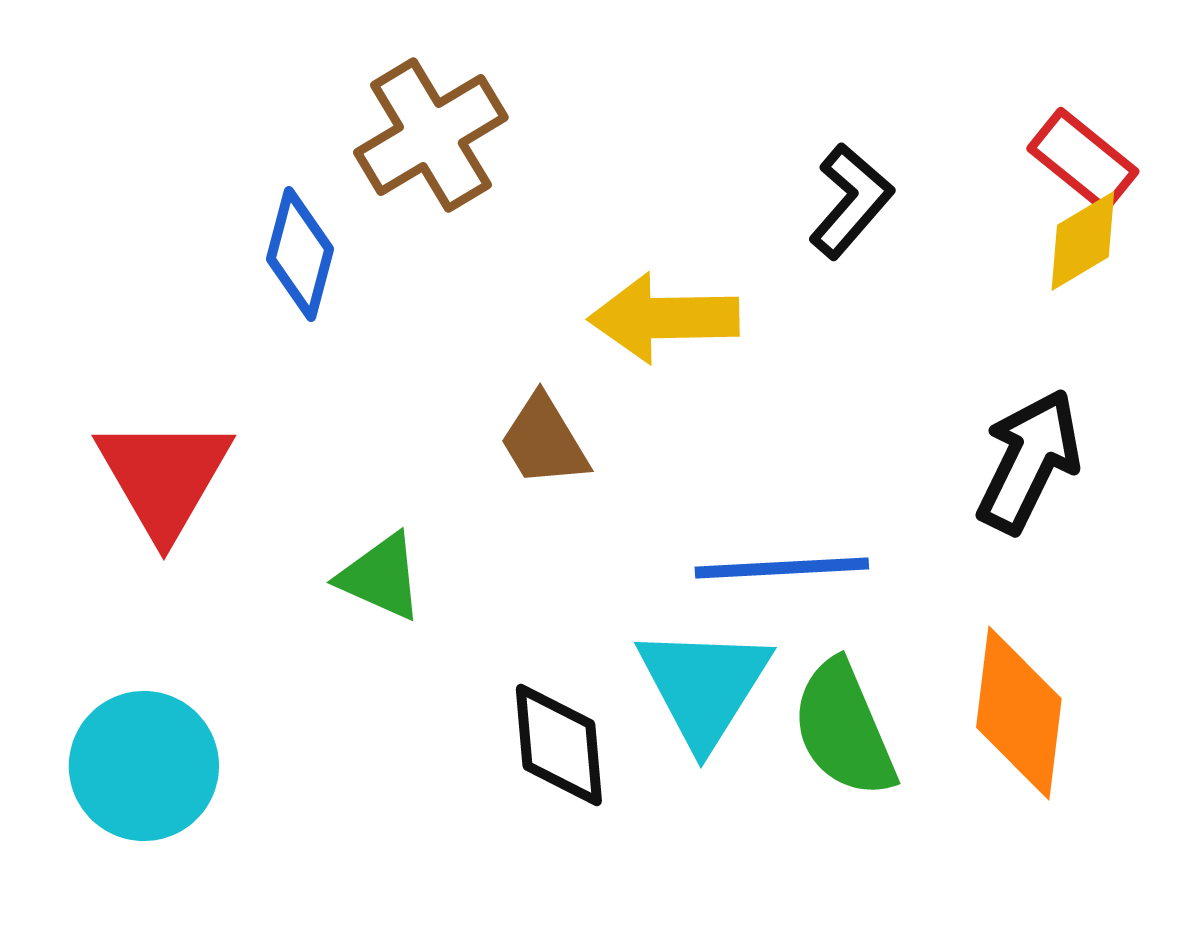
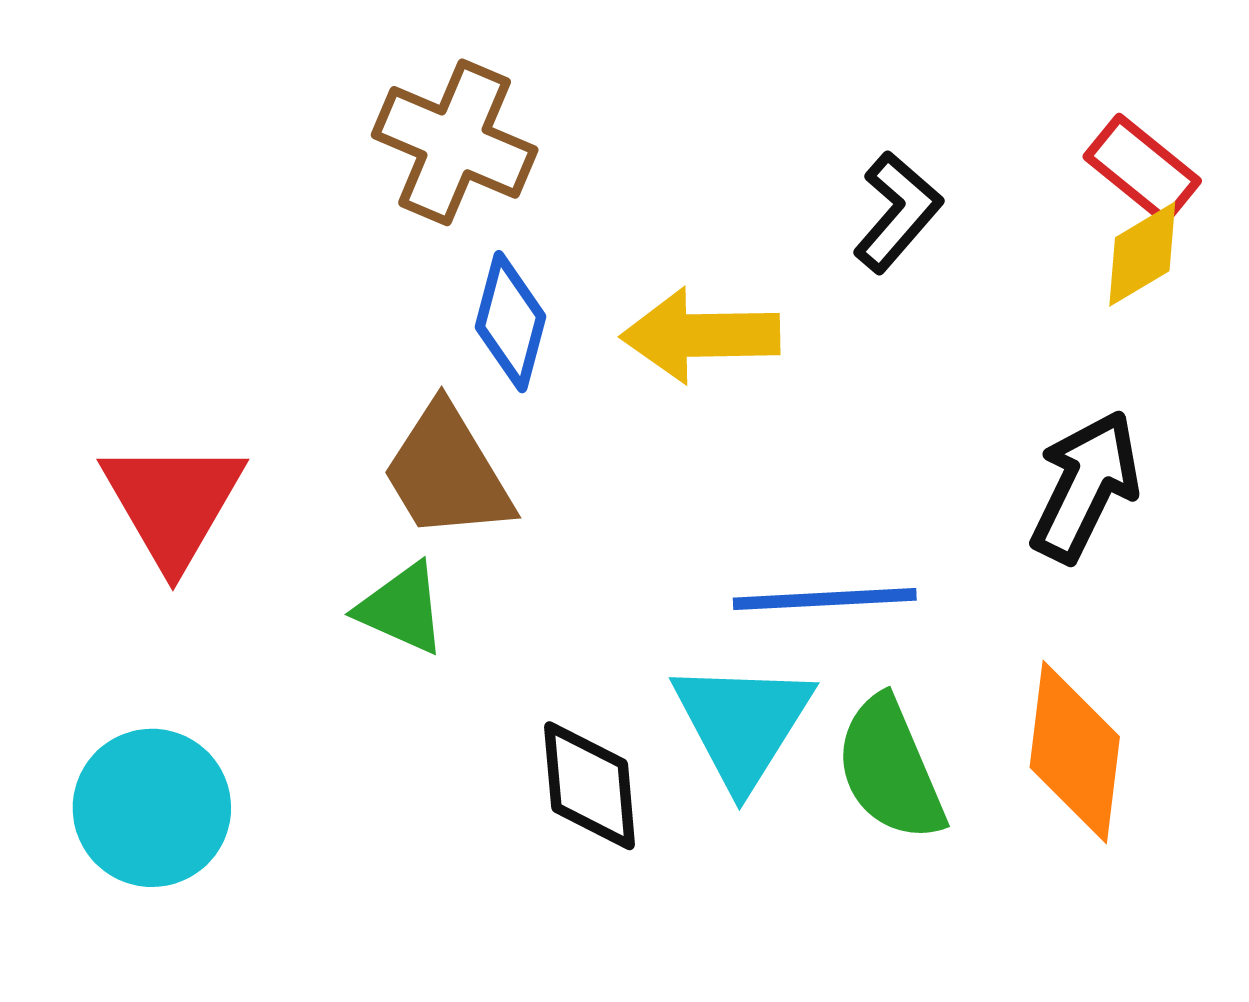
brown cross: (431, 135) -> (455, 142), turned -36
blue diamond: (300, 254) -> (510, 322), moved
brown trapezoid: (544, 441) -> (447, 473), moved, size x1.4

